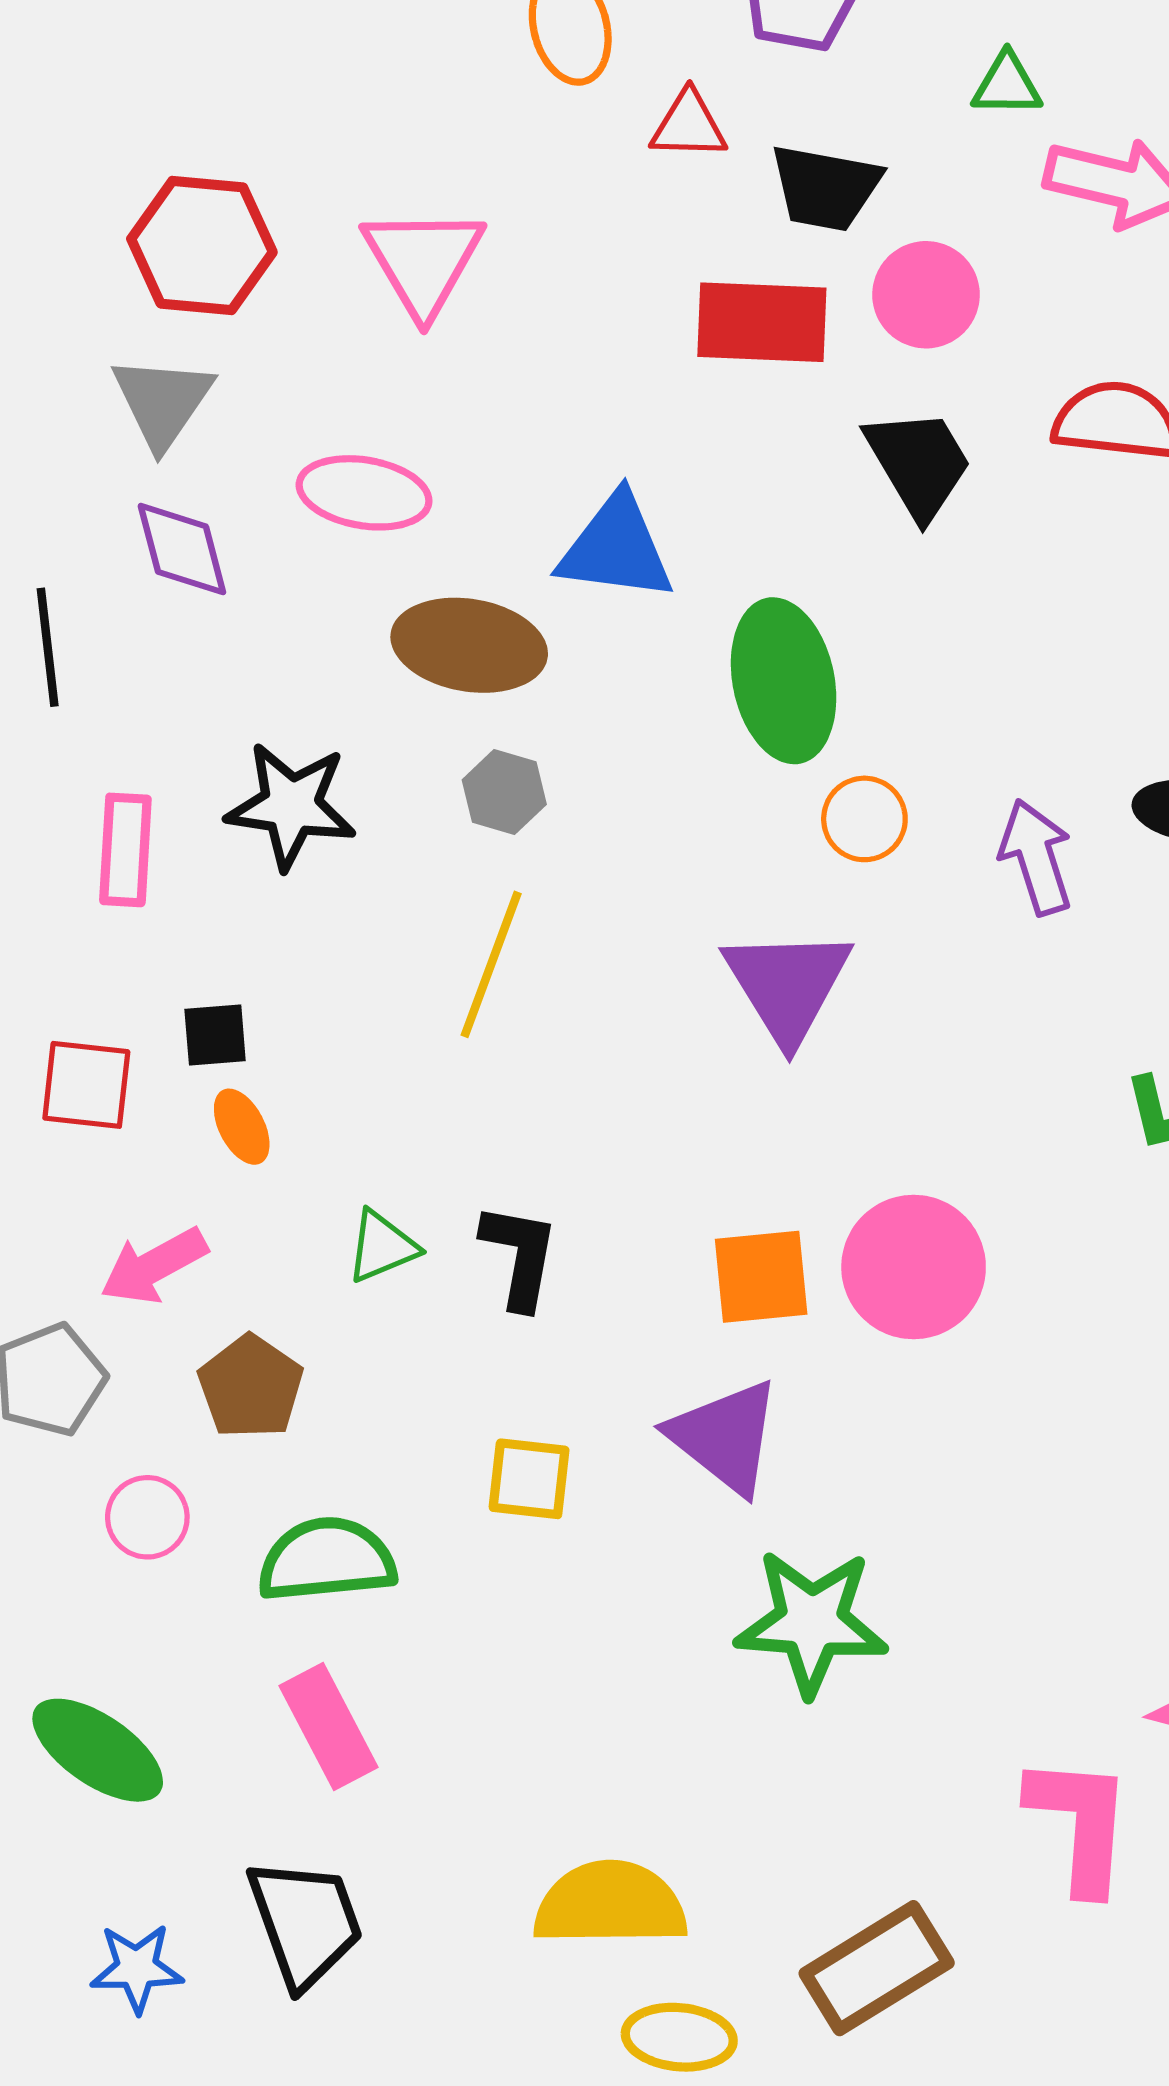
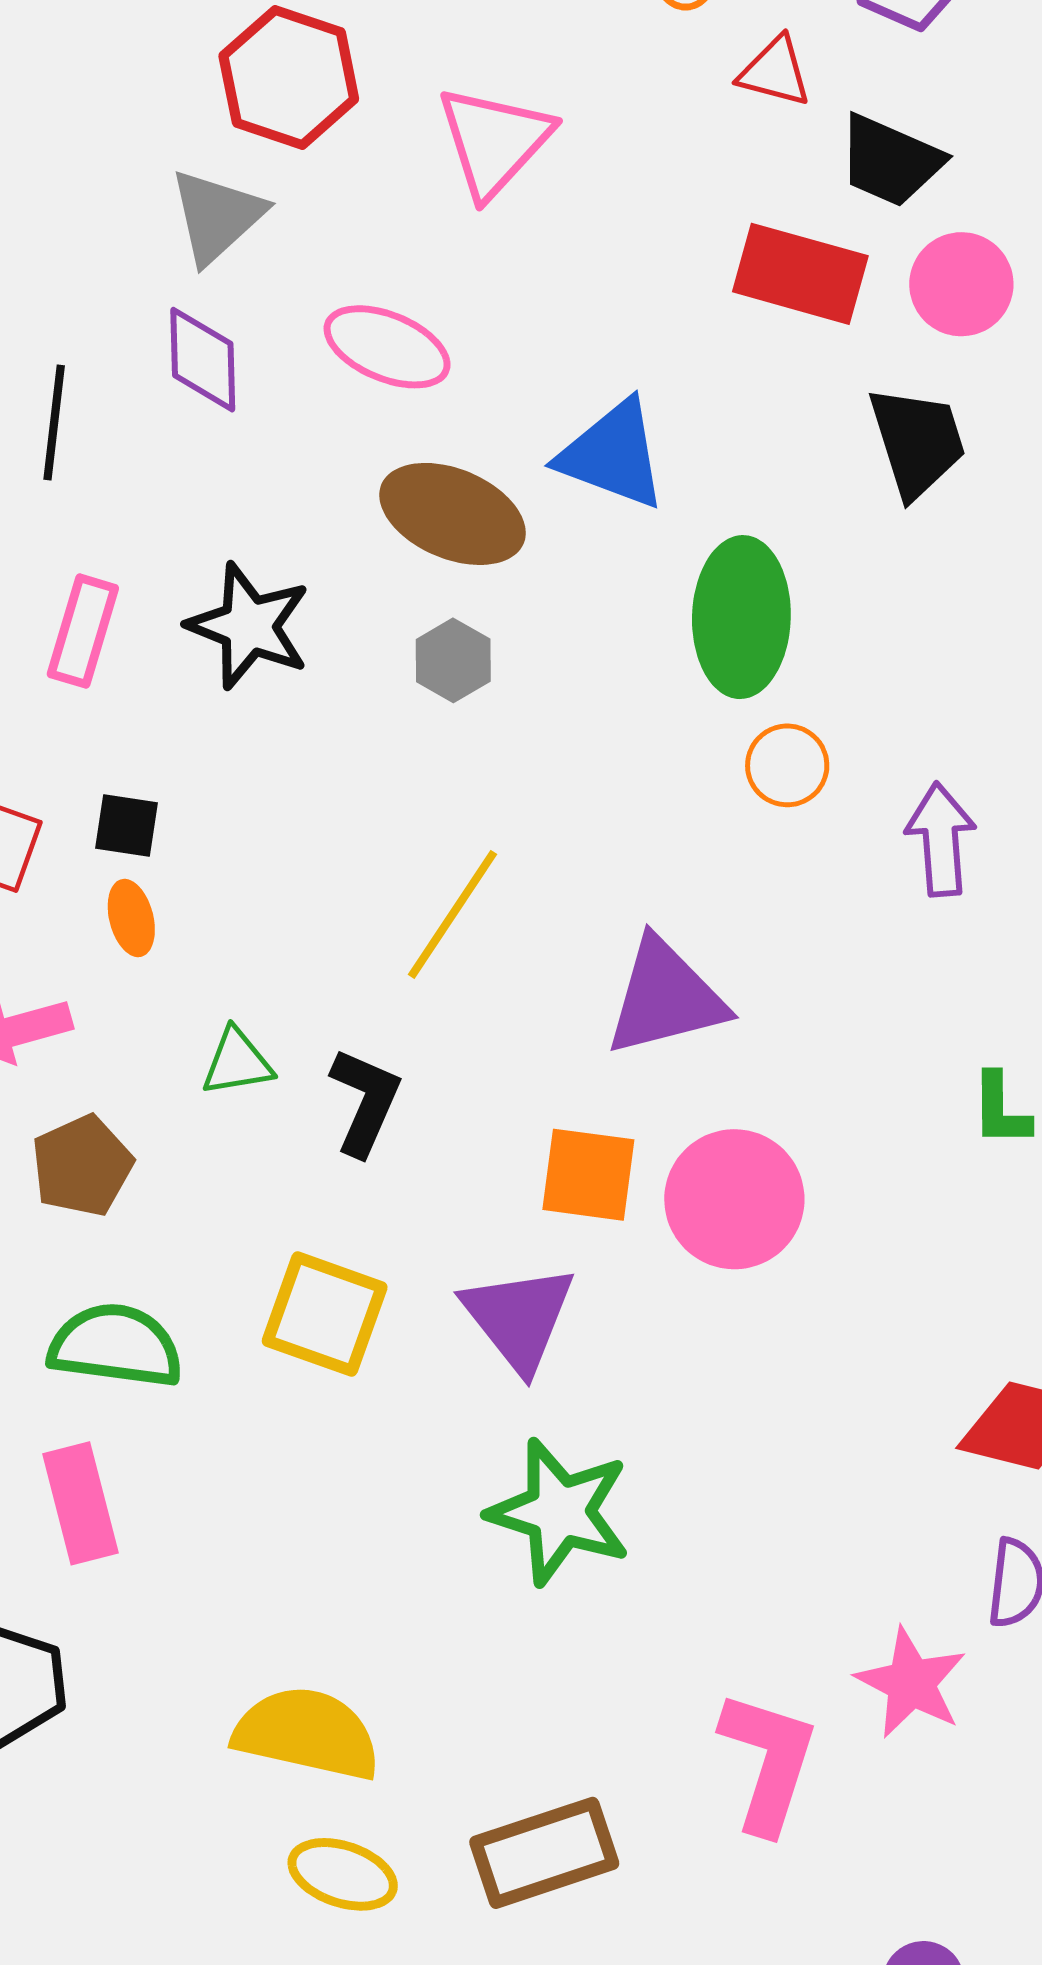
yellow line: (491, 964) -> (453, 914), moved
purple triangle: (787, 985) -> (665, 997), moved, turned 34
yellow square: (529, 1479) -> (325, 1314), size x1.4

